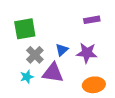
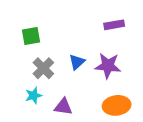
green square: (25, 29) -> (31, 36), size x0.7
purple triangle: (53, 73) -> (63, 107), moved, size x0.7

